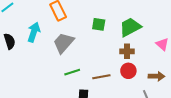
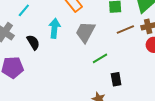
brown line: (101, 77) -> (125, 30), moved

